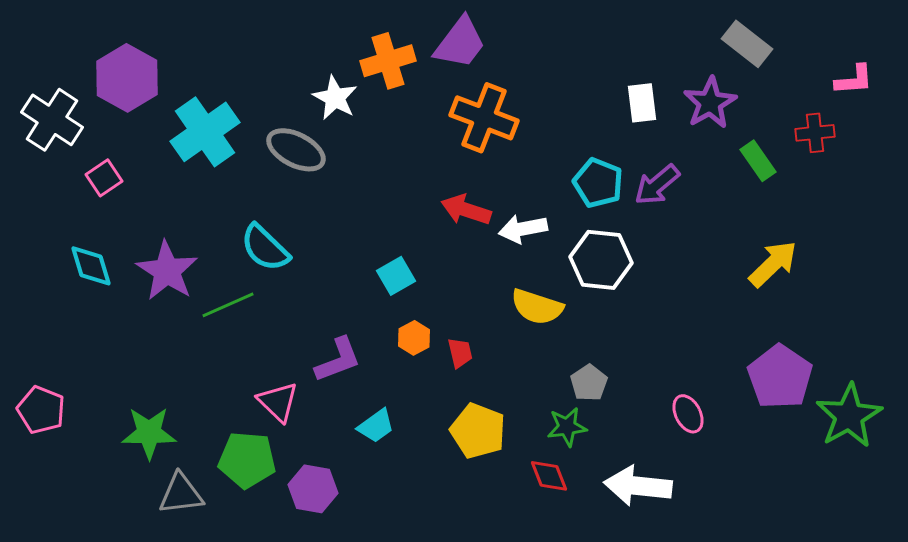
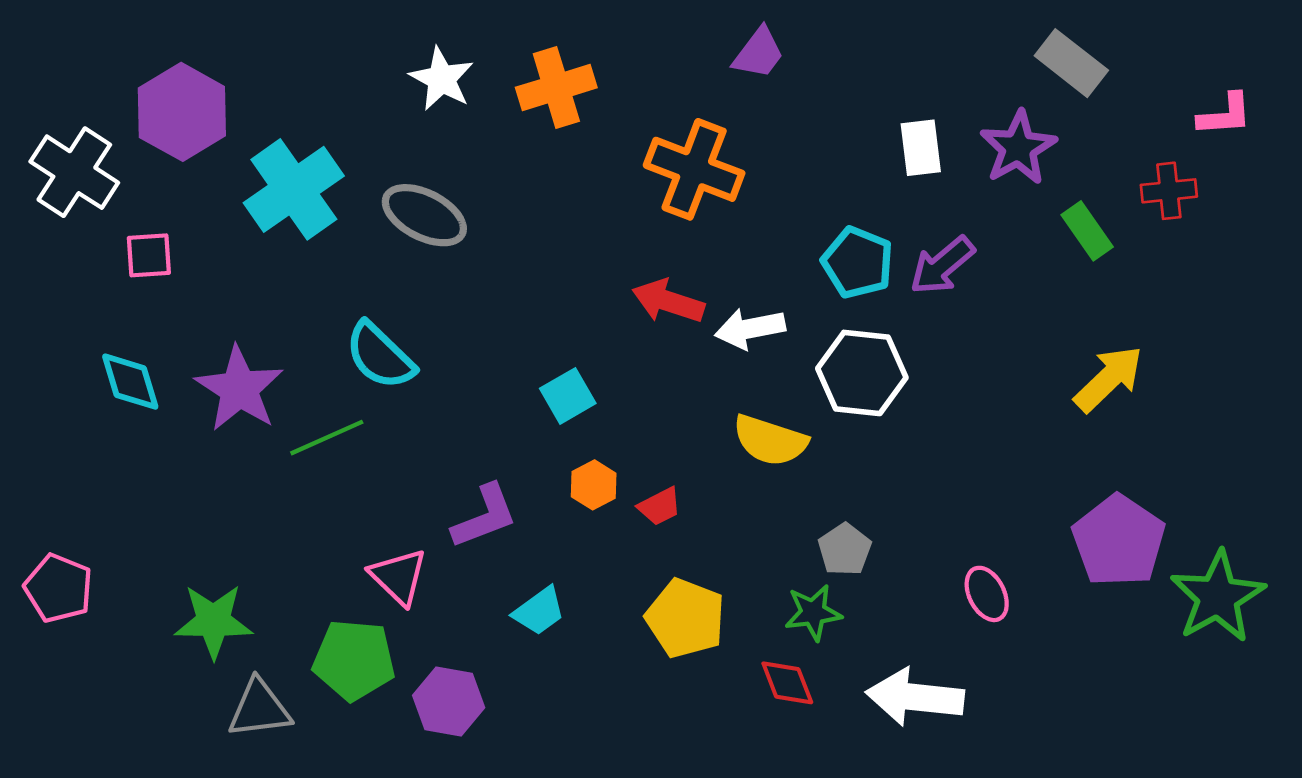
purple trapezoid: (460, 43) -> (759, 53), moved, size x0.7
white star: (335, 98) -> (442, 79), moved
pink square: (104, 178) -> (149, 255), turned 30
red trapezoid: (460, 353) -> (660, 506), turned 76

